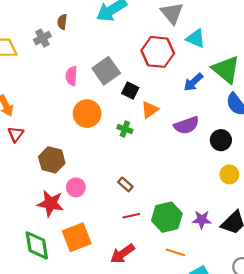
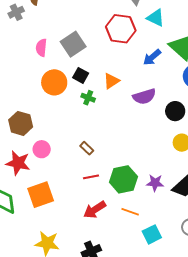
black square: (130, 90) -> (81, 75), moved
red arrow: (122, 254) -> (95, 210), moved

